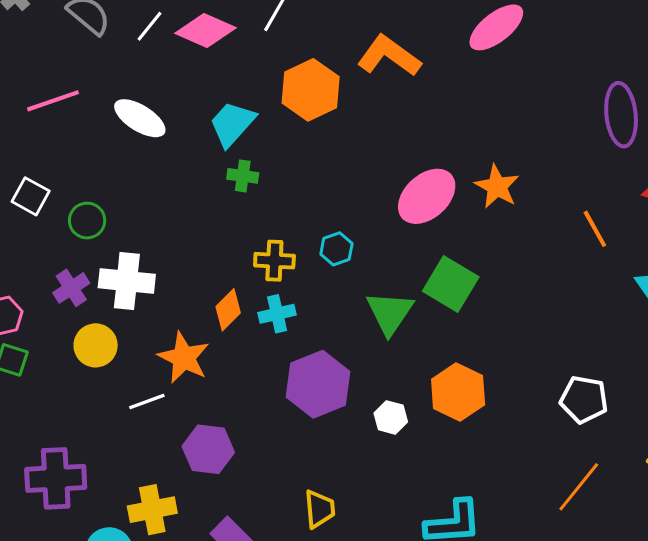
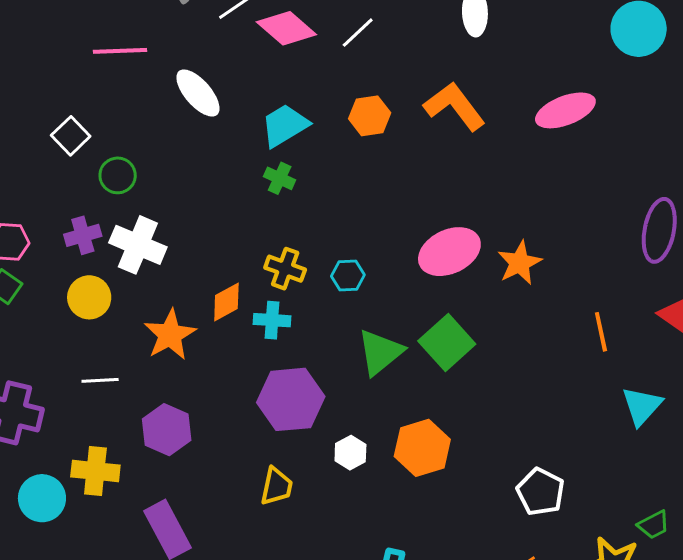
orange hexagon: (311, 90) -> (370, 116), size x0.7
white line: (147, 401) -> (100, 380), moved
yellow trapezoid: (319, 509) -> (277, 486), moved

